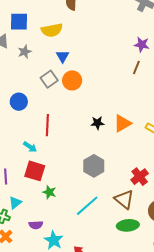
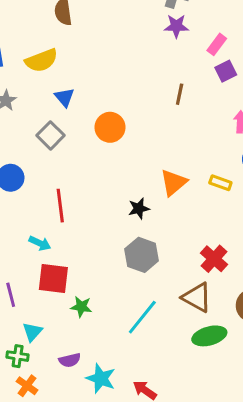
purple star: (142, 45) -> (176, 26), moved
orange circle: (72, 80) -> (110, 127), moved
black star: (97, 123) -> (139, 208), moved

